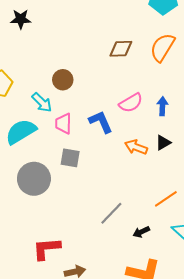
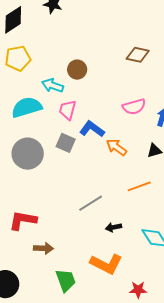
cyan arrow: (42, 102) -> (53, 85), turned 140
blue L-shape: (101, 122) -> (92, 129), moved, turned -45
orange arrow: (136, 147) -> (116, 147), moved
orange line: (166, 199) -> (139, 186), moved

